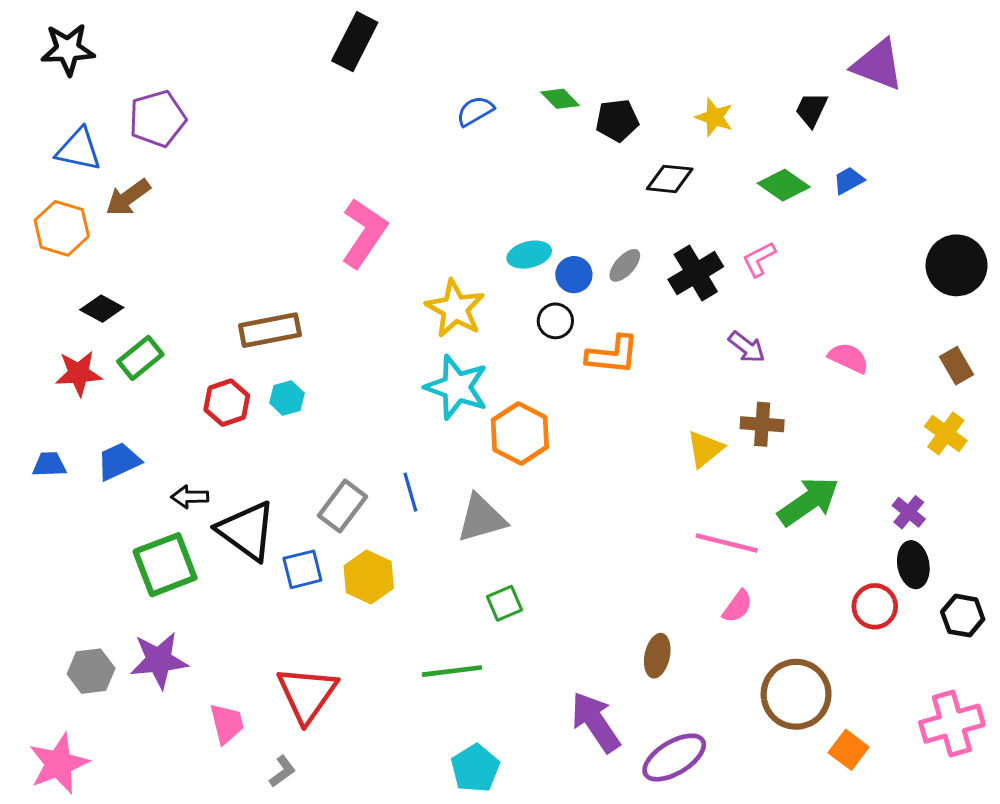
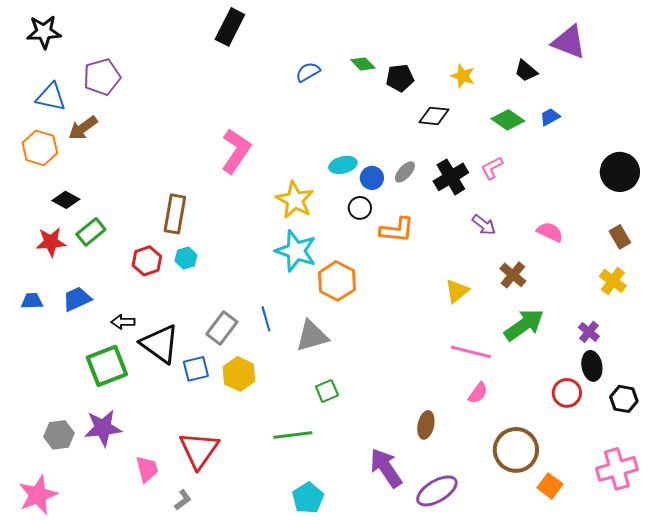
black trapezoid: (812, 110) -> (526, 71), turned -75
brown rectangle: (270, 330) -> (175, 214), turned -69
brown cross: (762, 424) -> (513, 275), moved, turned 36

